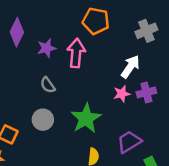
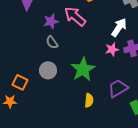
purple star: (47, 48) -> (51, 21), moved
pink arrow: (76, 53) -> (75, 16), turned -55

